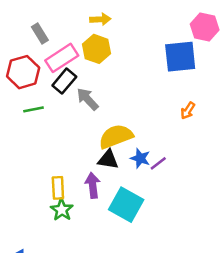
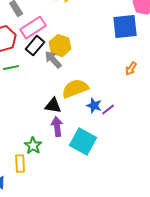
yellow hexagon: (97, 49) -> (60, 46), moved
black triangle: (108, 160) -> (53, 106), moved
yellow rectangle: (58, 188) -> (20, 164), moved

